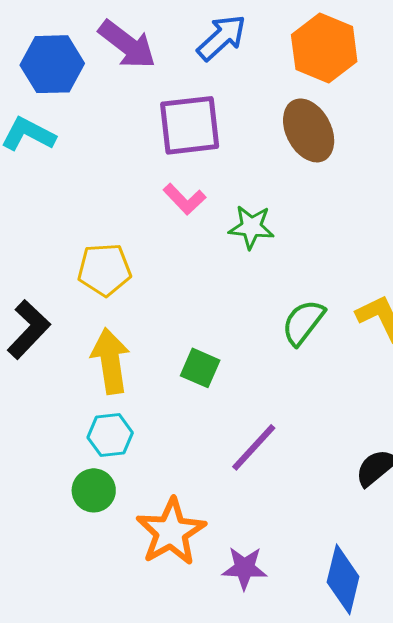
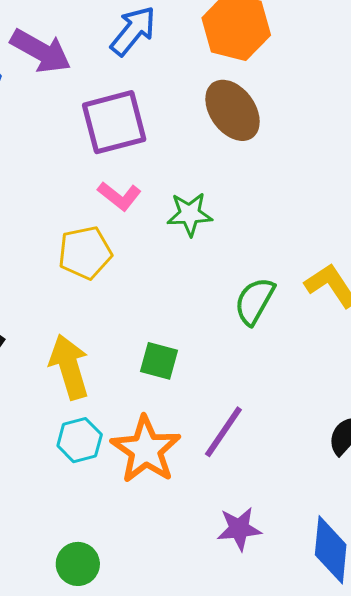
yellow pentagon: (104, 270) -> (85, 253), moved
green circle: (94, 490) -> (78, 564), moved
orange star: (171, 532) -> (146, 450), moved
purple star: (244, 568) -> (239, 529), moved

